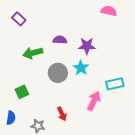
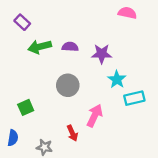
green arrow: (33, 53) -> (40, 47), moved
cyan star: (81, 68) -> (117, 79), moved
pink arrow: (94, 101) -> (95, 116), moved

